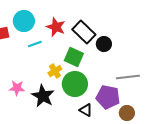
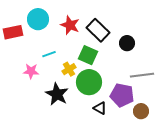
cyan line: (35, 44) -> (49, 54), moved
black circle: (104, 44) -> (127, 43), moved
pink star: (17, 88) -> (31, 71), moved

